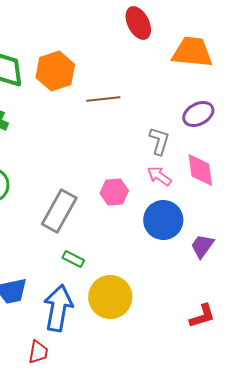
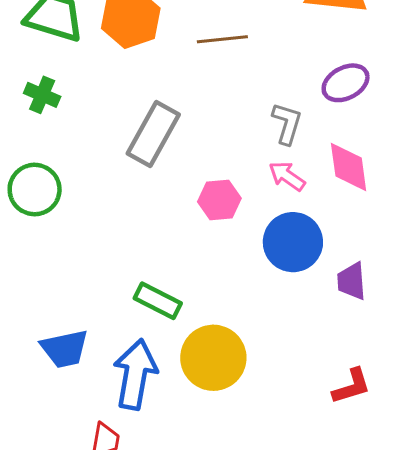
brown line: (103, 99) -> (222, 39), moved
gray rectangle: (59, 211) -> (153, 134), moved
purple trapezoid: (202, 246) -> (352, 281), turned -40
green rectangle: (73, 259) -> (158, 301), size x1.4

